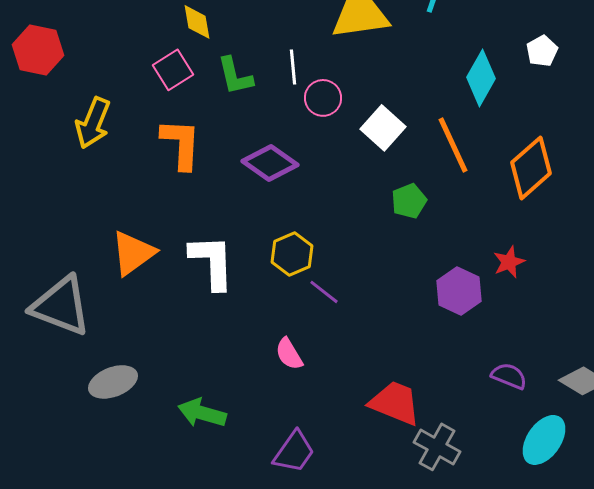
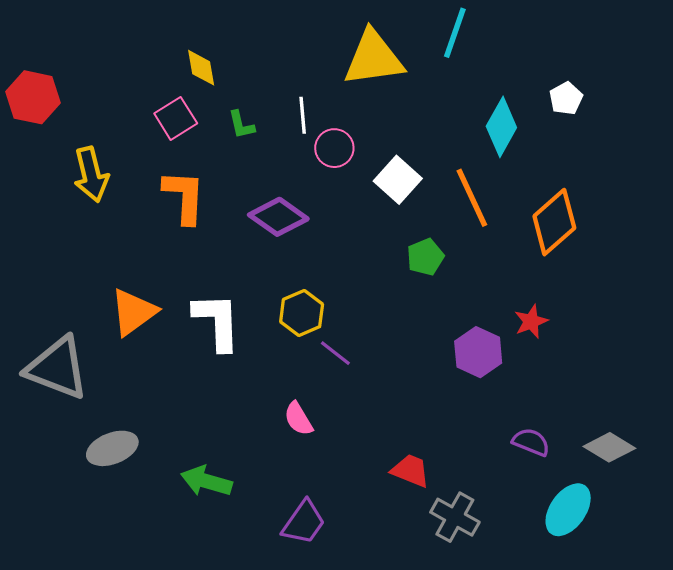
green L-shape: (235, 76) -> (241, 125), size x0.7
yellow arrow: (93, 123) -> (91, 174), turned -36
red trapezoid: (395, 403) -> (411, 471), size x0.7

